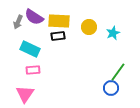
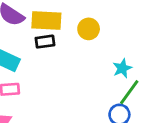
cyan star: (113, 33) -> (122, 68), moved

